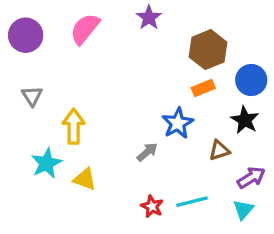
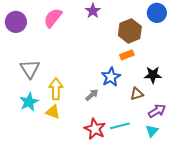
blue circle: (251, 80) -> (157, 13), moved
gray triangle: (32, 96) -> (30, 69), moved, size x1.5
black star: (245, 120) -> (153, 75), turned -30
yellow arrow: (74, 126) -> (56, 89), moved
red star: (152, 206) -> (95, 129), size x1.5

